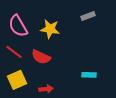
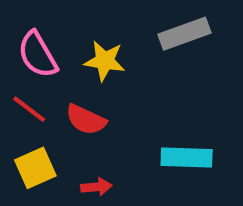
gray rectangle: (88, 16) -> (184, 34), size x1.6
cyan rectangle: (89, 75) -> (187, 157), size x1.6

